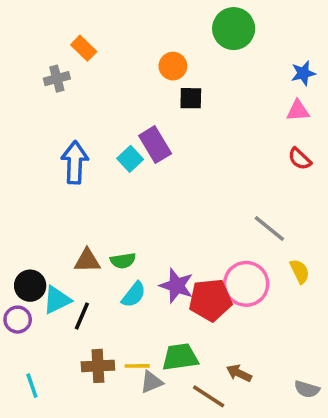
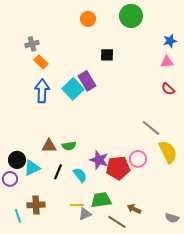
orange rectangle: (84, 48) -> (41, 62), moved
orange circle: (173, 66) -> (88, 19), moved
cyan square: (130, 159) -> (73, 89), size x1.5
yellow semicircle: (300, 271) -> (168, 152), size x1.6
pink circle: (246, 284) -> (138, 159), size x0.7
cyan semicircle: (134, 295) -> (80, 175), moved, turned -77
black line: (82, 316) -> (58, 172), moved
brown cross: (98, 366) -> (36, 205), moved

